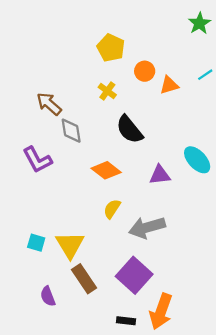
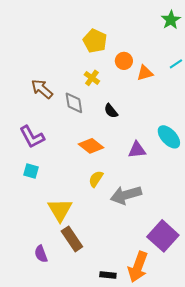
black semicircle: (129, 129) -> (111, 111), size x0.6
gray diamond: (71, 131) -> (74, 103), moved
cyan square: (36, 243) -> (31, 171), moved
purple square: (134, 275) -> (163, 236), moved

